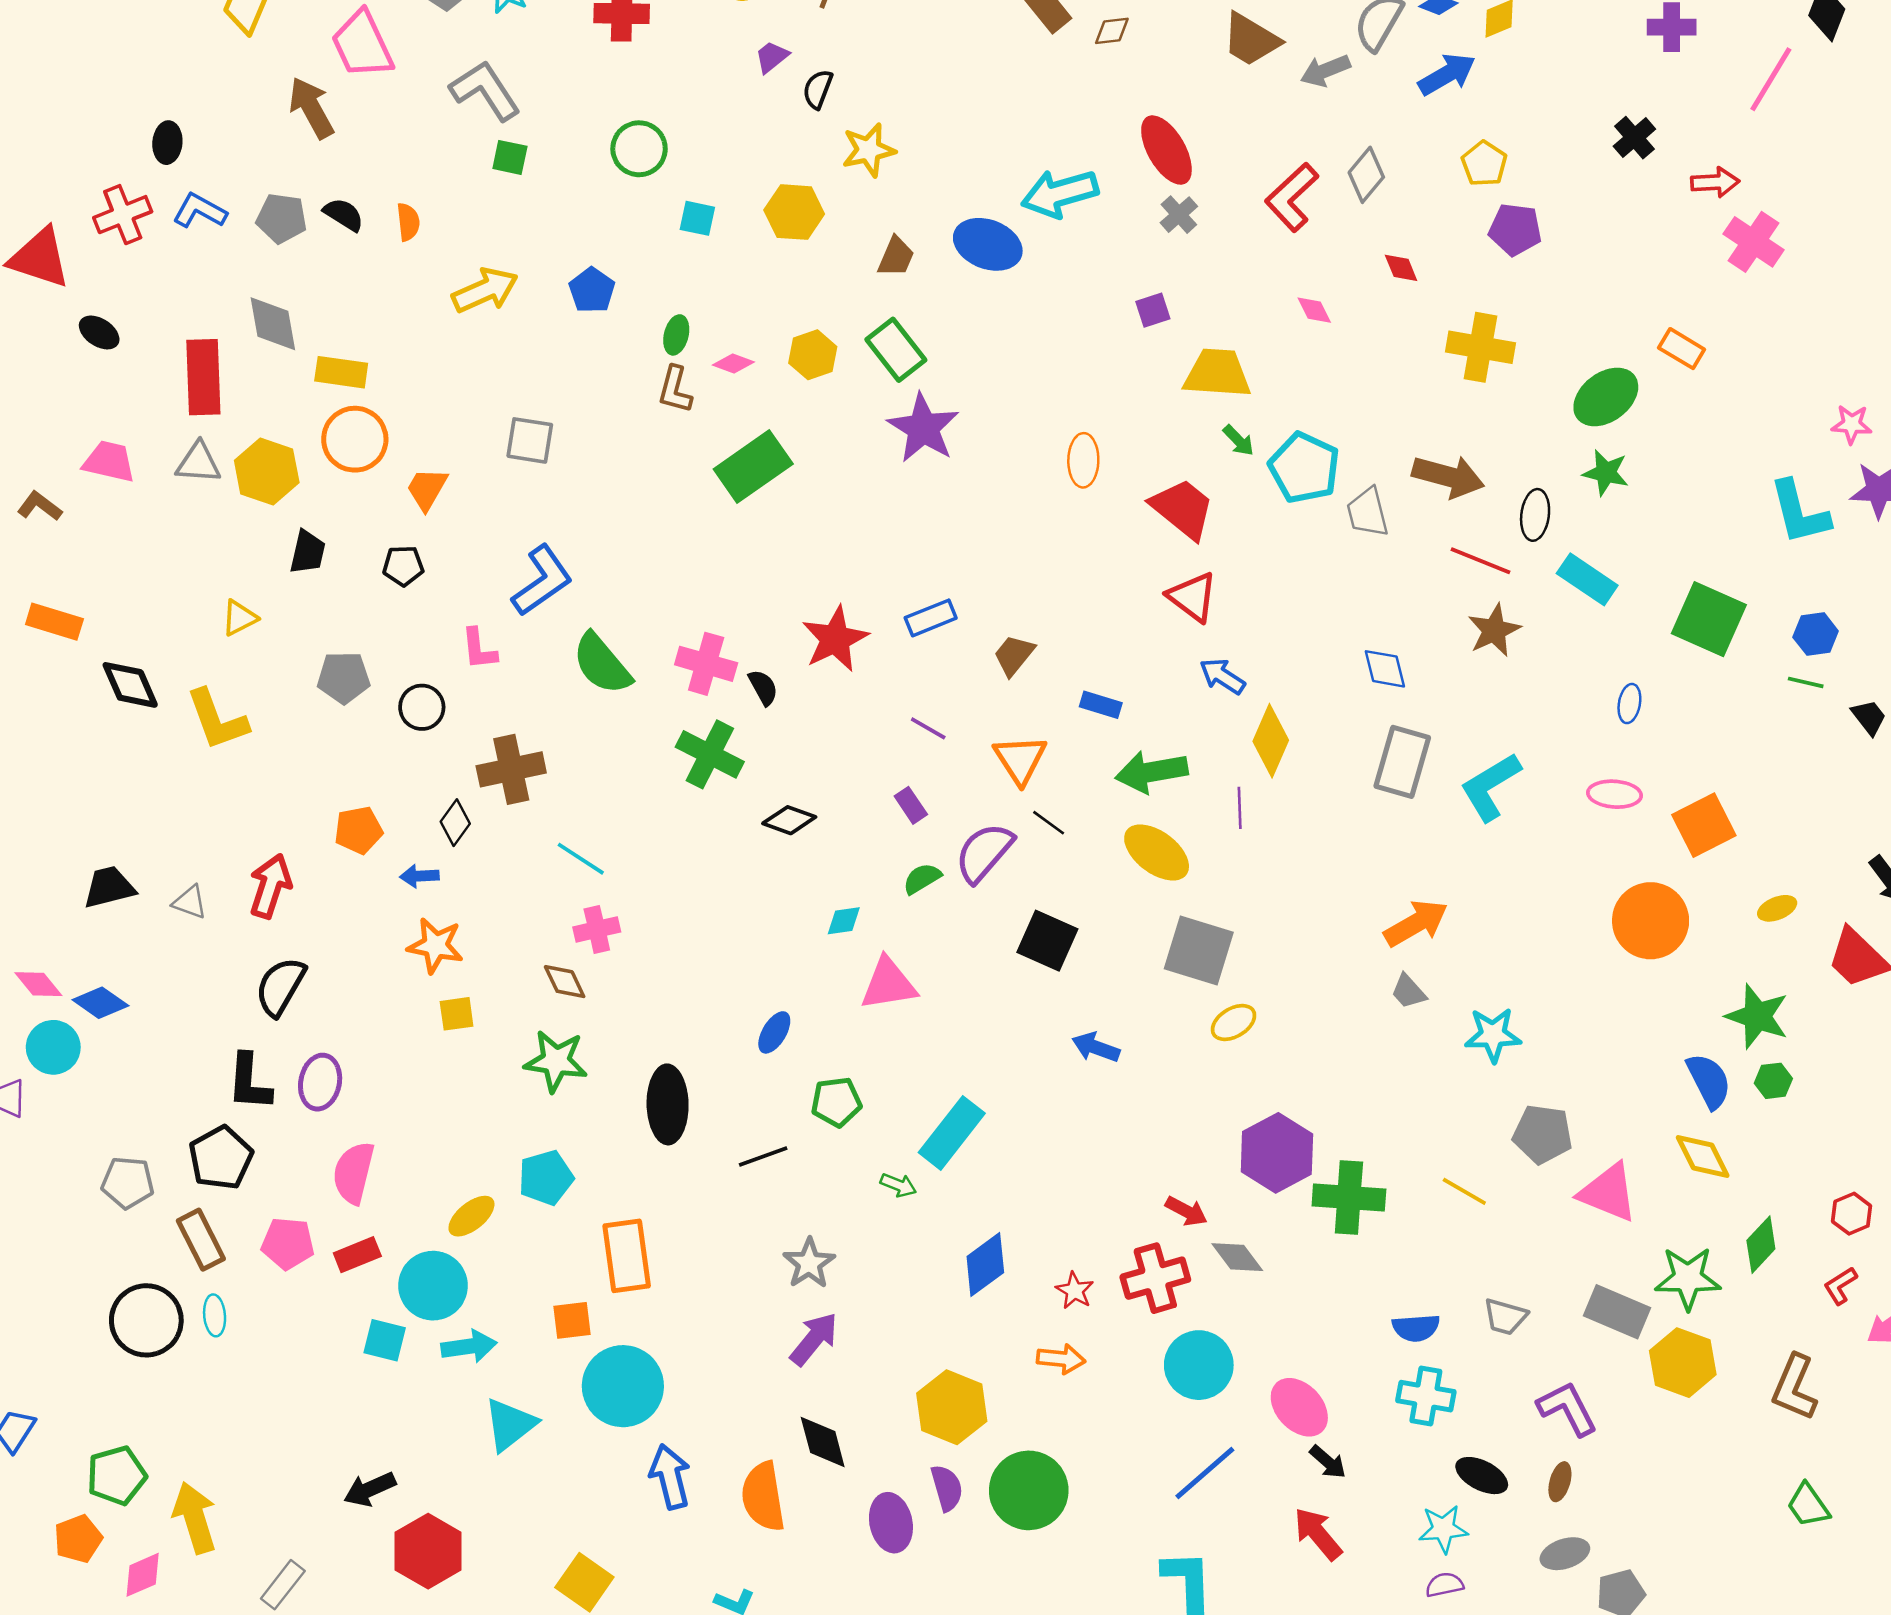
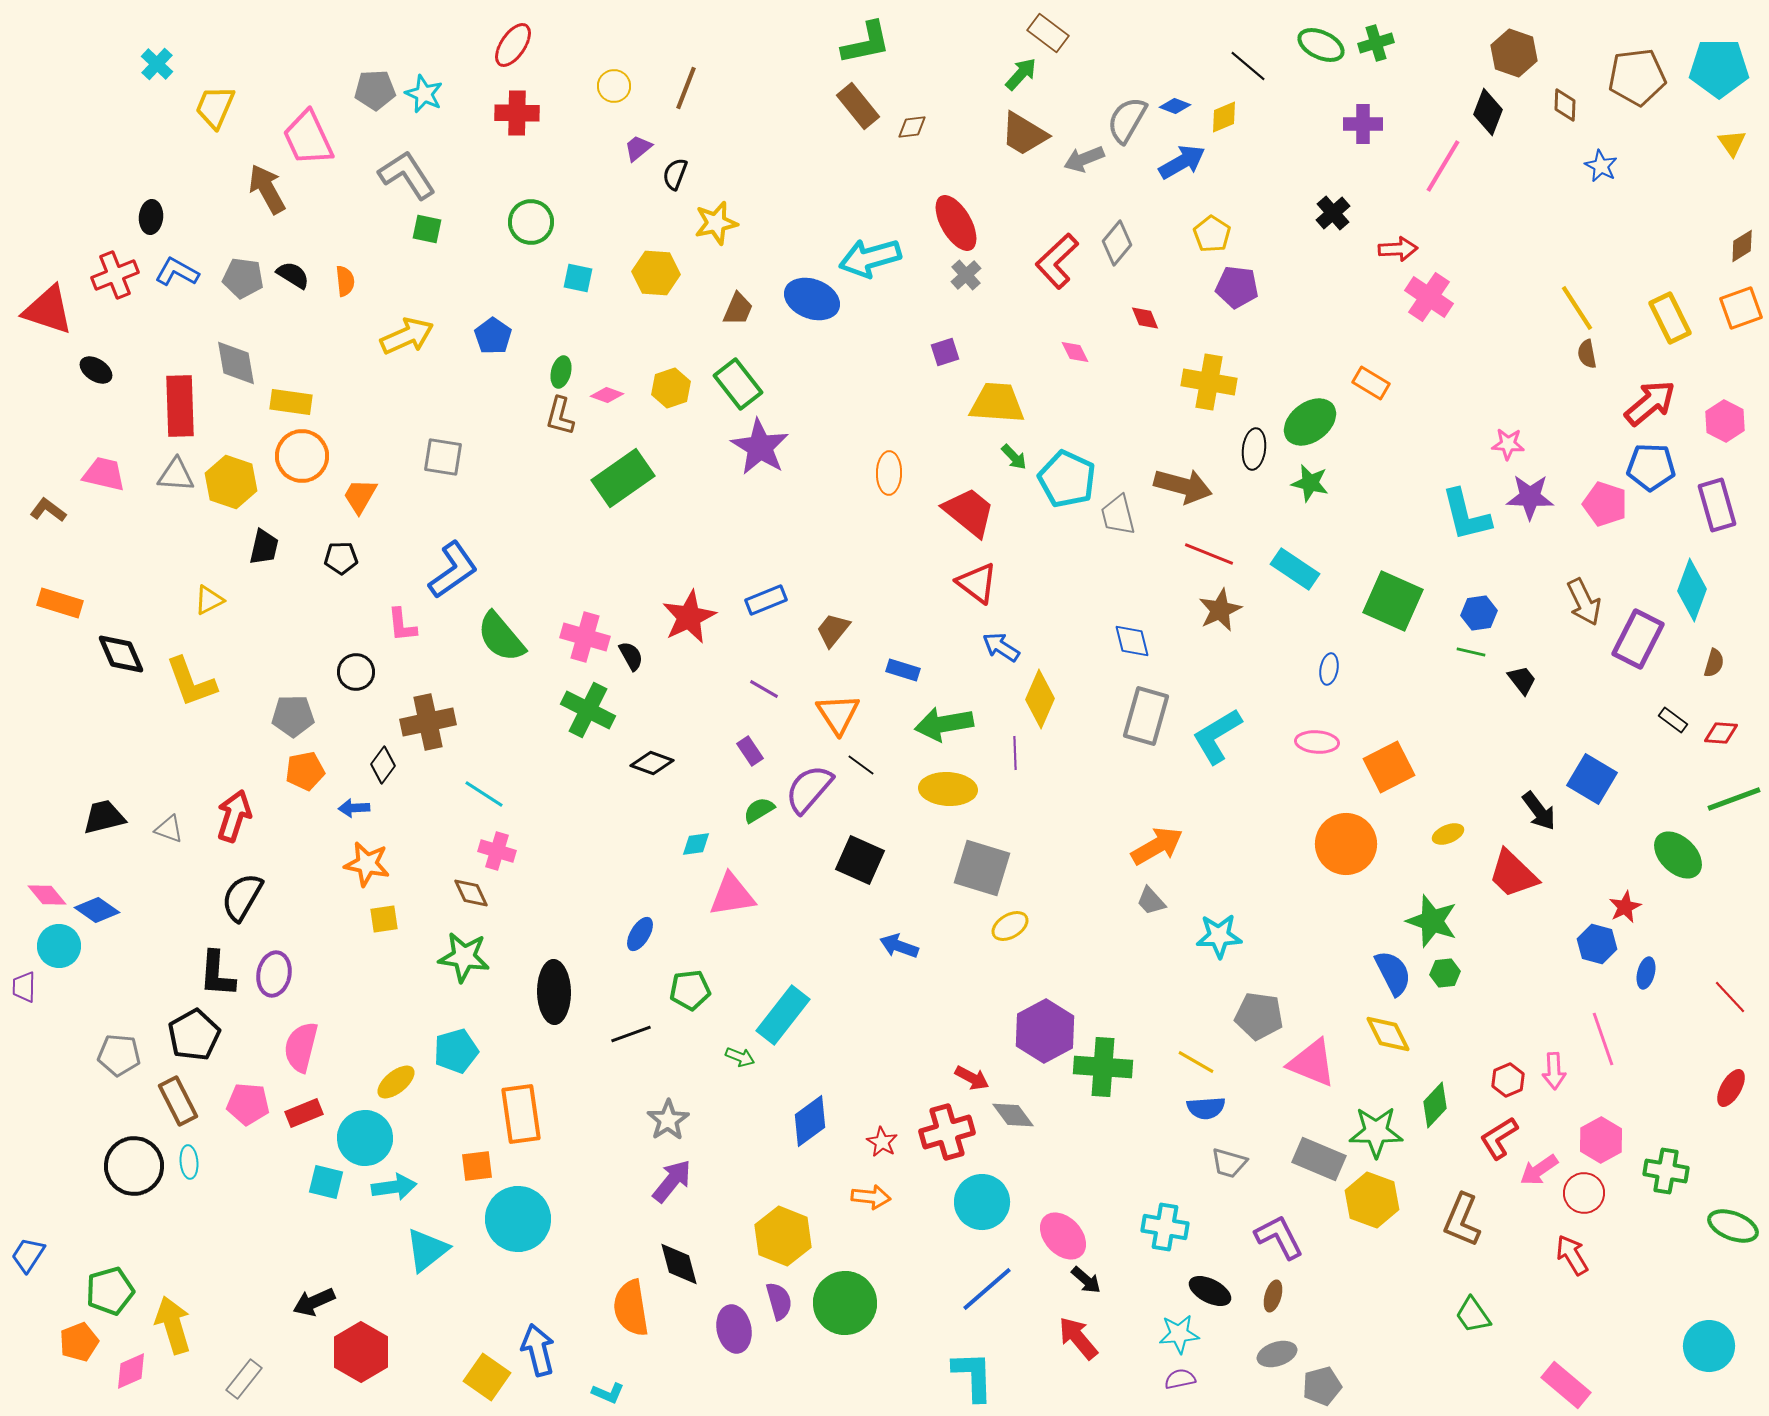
black ellipse: (1535, 515) -> (1254, 449), moved
gray pentagon: (344, 677) -> (293, 716), moved
yellow ellipse: (1157, 852) -> (948, 789), turned -34
pink cross: (597, 929) -> (497, 851), turned 30
red L-shape: (1840, 1286) -> (1499, 1138), size x1.4
blue semicircle: (1416, 1328) -> (1206, 1108), moved
blue arrow: (670, 1477) -> (538, 1350), moved

